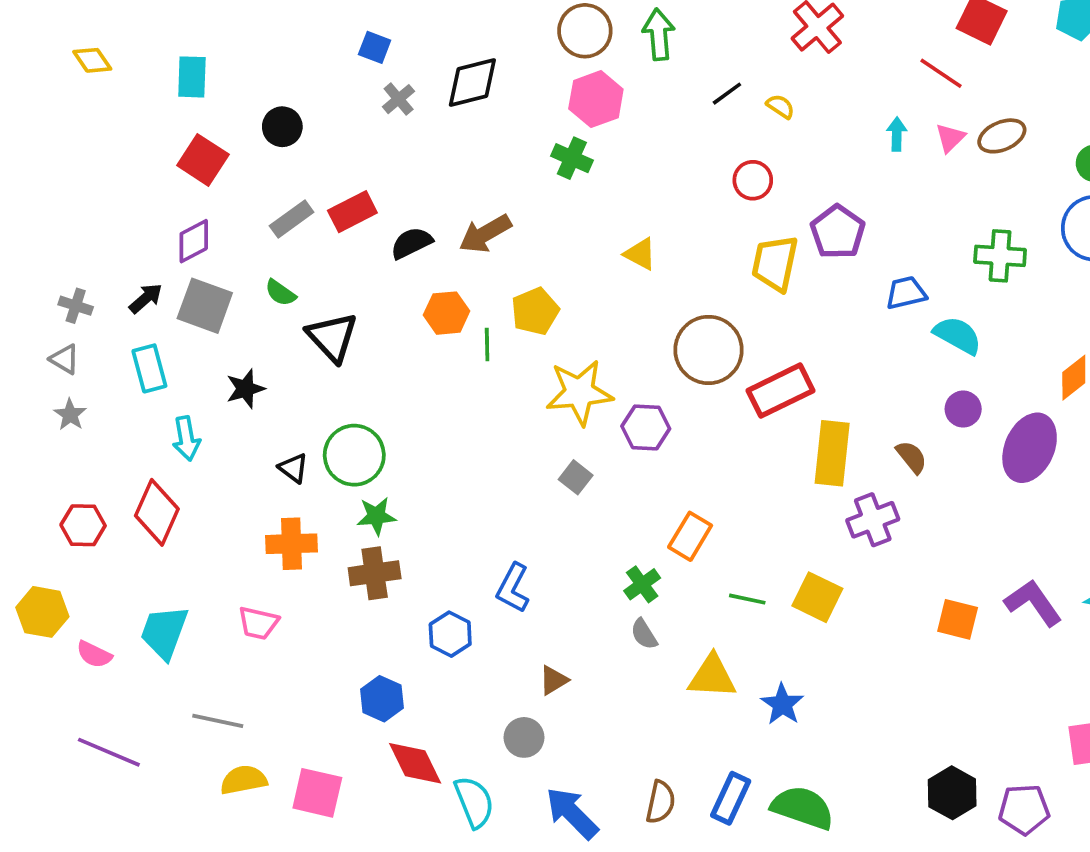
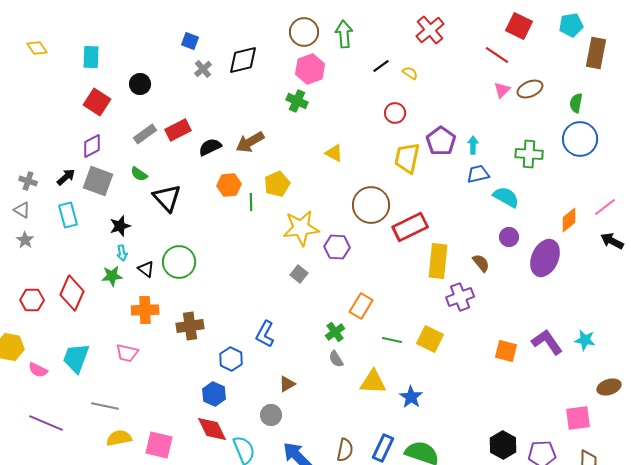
cyan arrow: (897, 134) -> (473, 145), moved
cyan arrow: (186, 439) -> (122, 253), moved, size x0.7
green star: (376, 516) -> (112, 276), moved
blue hexagon: (382, 699) -> (214, 394), moved

